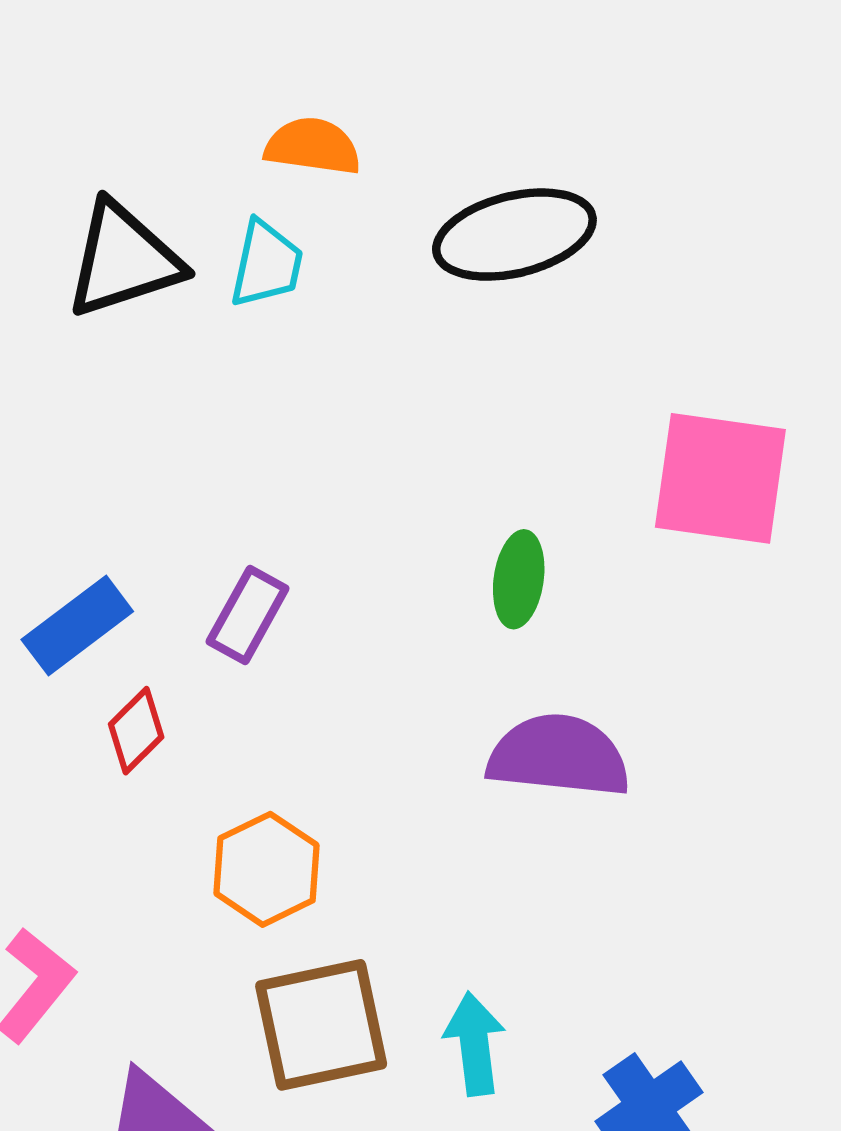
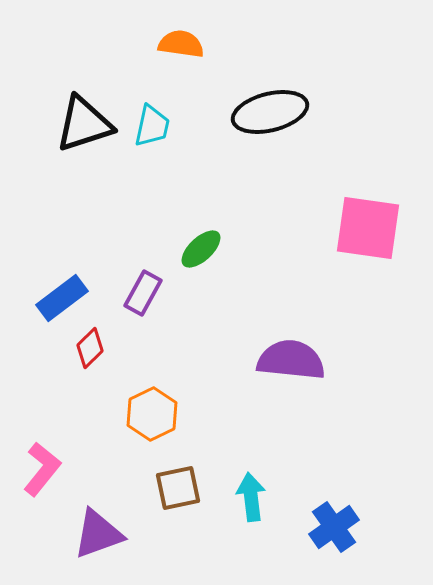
orange semicircle: (313, 146) -> (181, 44), moved
green ellipse: (519, 579) -> (201, 249), moved, turned 39
brown square: (321, 1025) -> (178, 488), size x0.7

